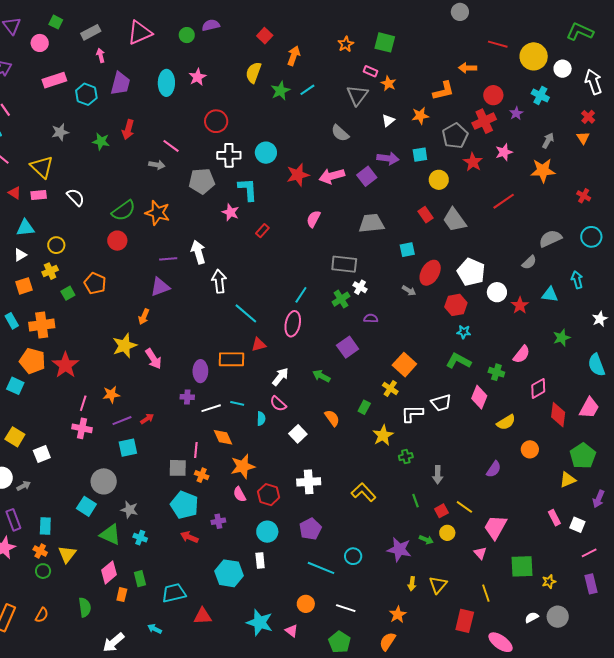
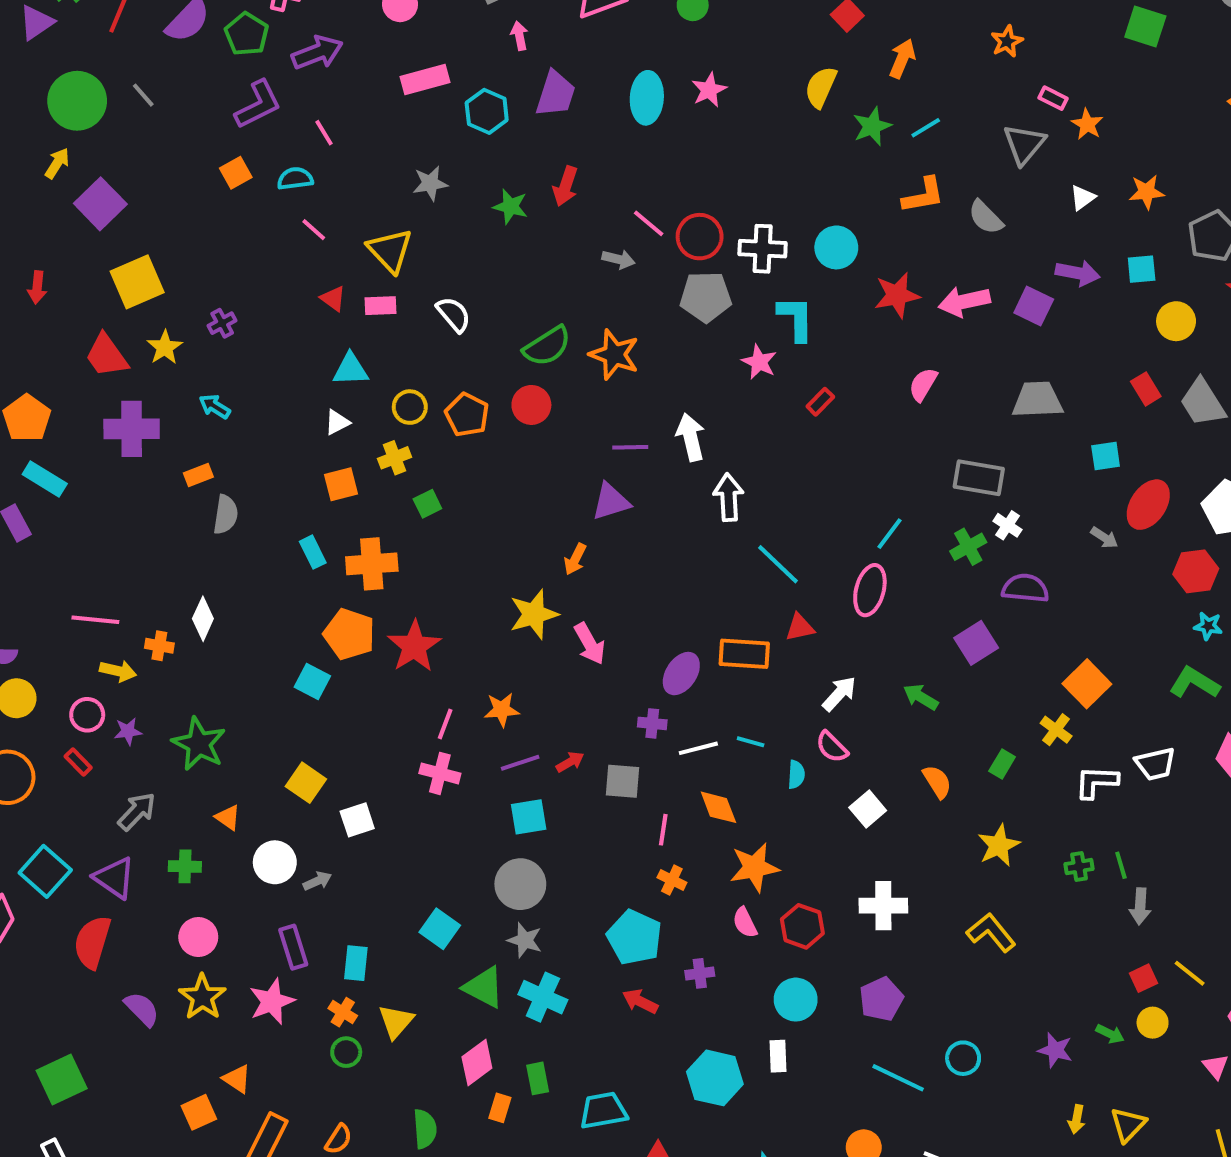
green square: (385, 42) -> (1145, 26), moved
orange L-shape: (443, 91) -> (923, 195), moved
red circle: (216, 121) -> (700, 237), moved
purple square: (367, 176) -> (1034, 306), turned -30
orange pentagon: (95, 283) -> (467, 415), moved
purple semicircle: (371, 318) -> (1025, 588), size x1.6
purple ellipse: (200, 371) -> (681, 674), turned 30
yellow star: (383, 435) -> (999, 845), moved
gray square: (178, 468) -> (623, 781), moved
gray circle: (104, 481) -> (520, 884), moved
green line: (416, 501) -> (1121, 865), moved
cyan cross: (140, 538) -> (543, 997), size x1.6
purple star: (399, 550) -> (1055, 1050), size x0.7

